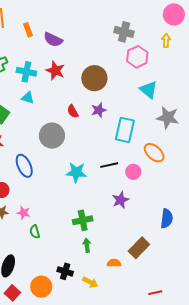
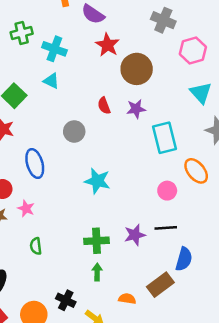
gray cross: (124, 32) -> (163, 20), moved
red star: (55, 71) -> (107, 45), moved
cyan rectangle: (125, 130) -> (165, 138), turned -35
gray circle: (52, 136) -> (74, 131), size x0.7
black line: (109, 165) -> (166, 228), moved
purple star: (121, 200) -> (135, 235), moved
pink star: (24, 213) -> (26, 209), moved
blue semicircle: (167, 219) -> (184, 259), moved

